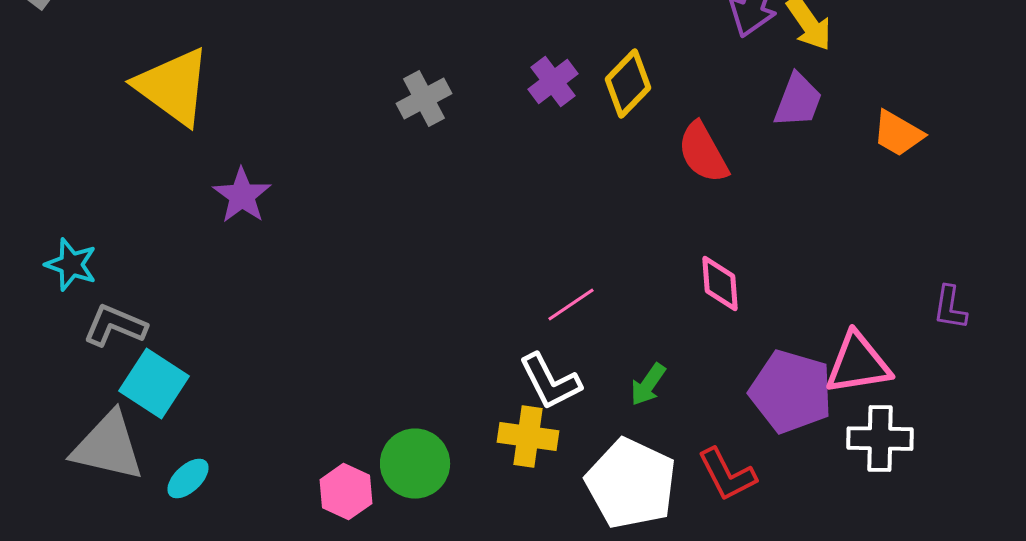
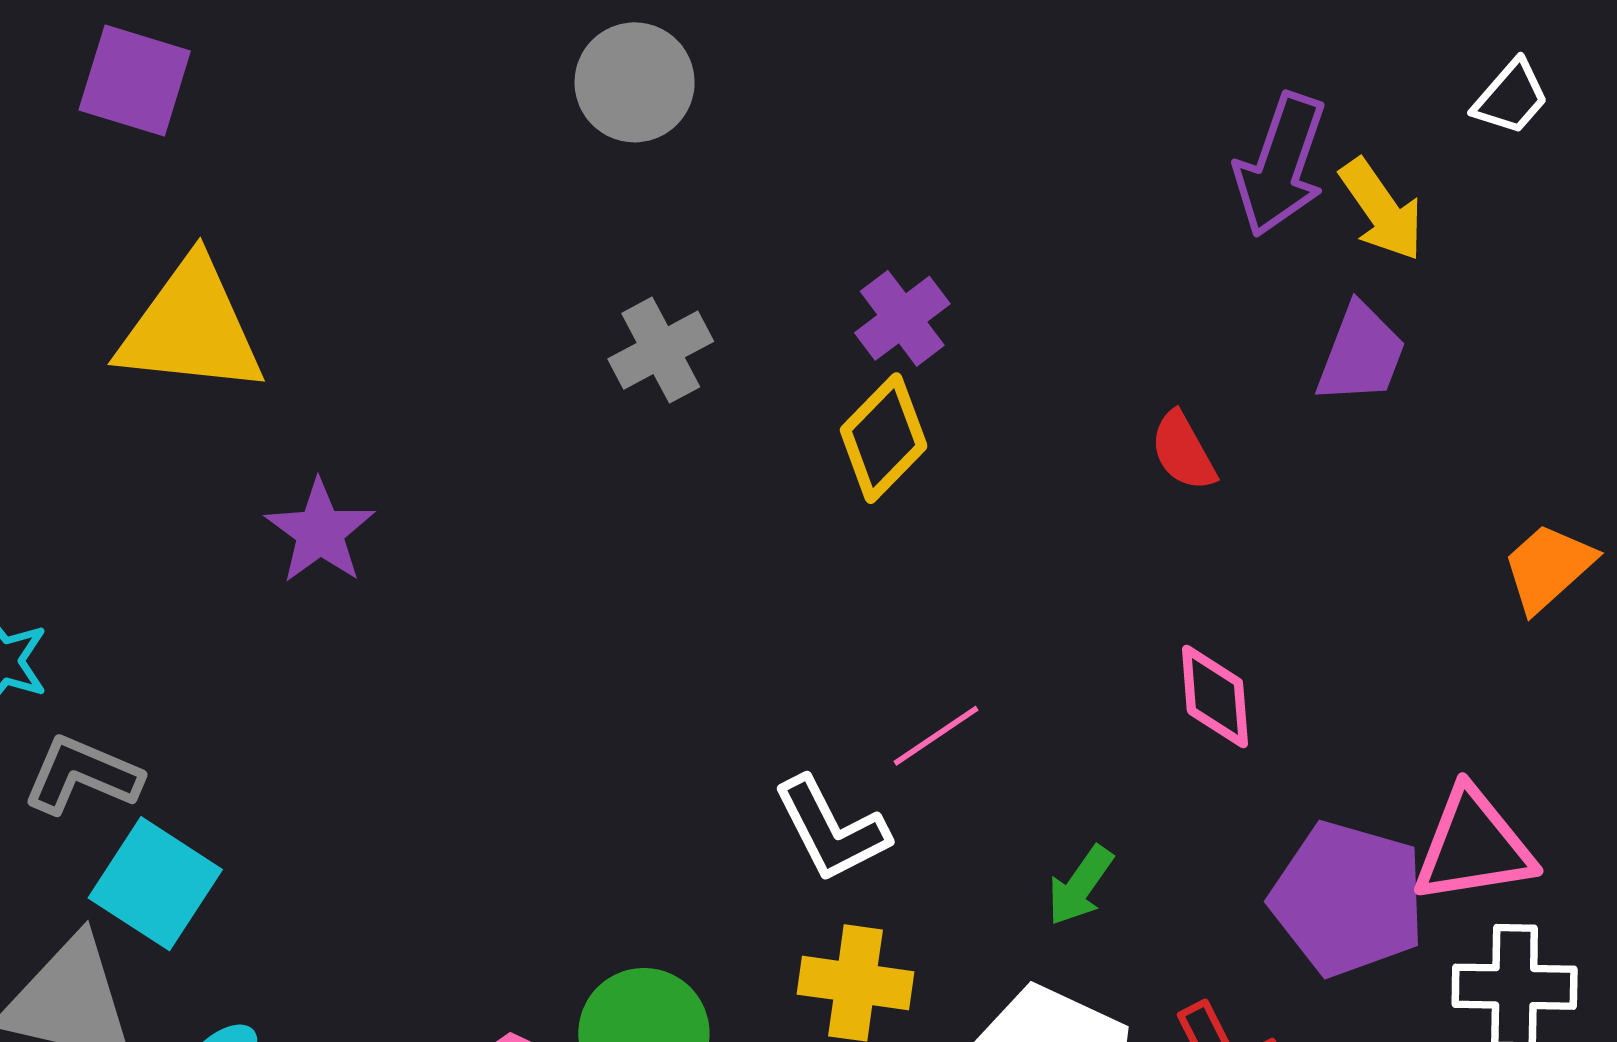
yellow diamond: (628, 84) -> (884, 438), moved
yellow triangle: (173, 87) -> (191, 328), turned -30
orange trapezoid: (898, 134) -> (1548, 567), moved, turned 108
red semicircle: (703, 153) -> (1183, 451), size x0.7
white L-shape: (550, 382) -> (831, 829), moved

